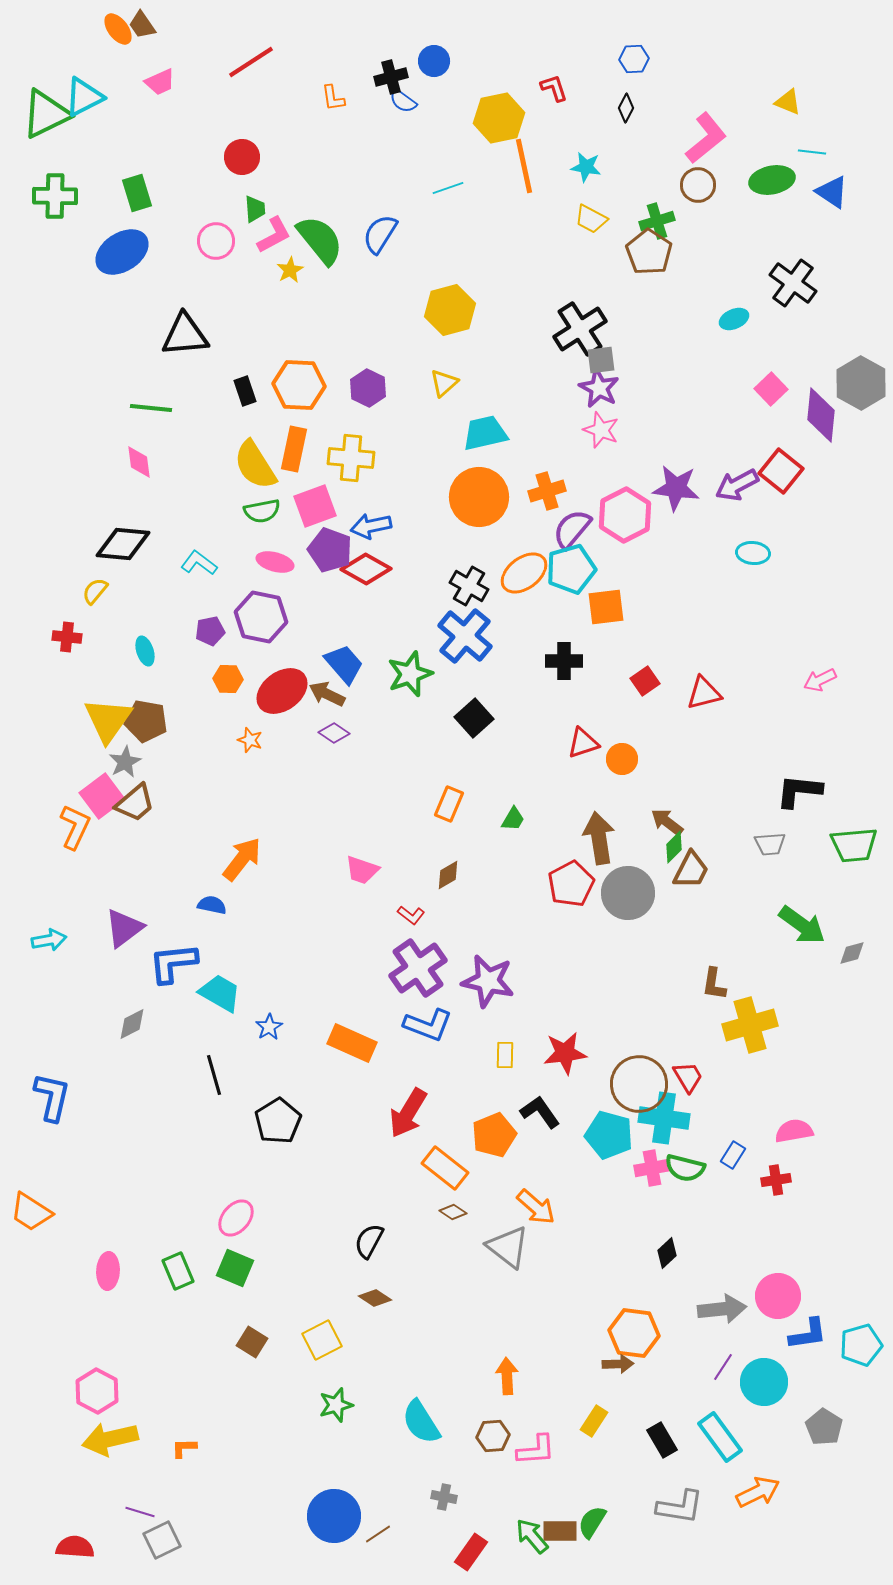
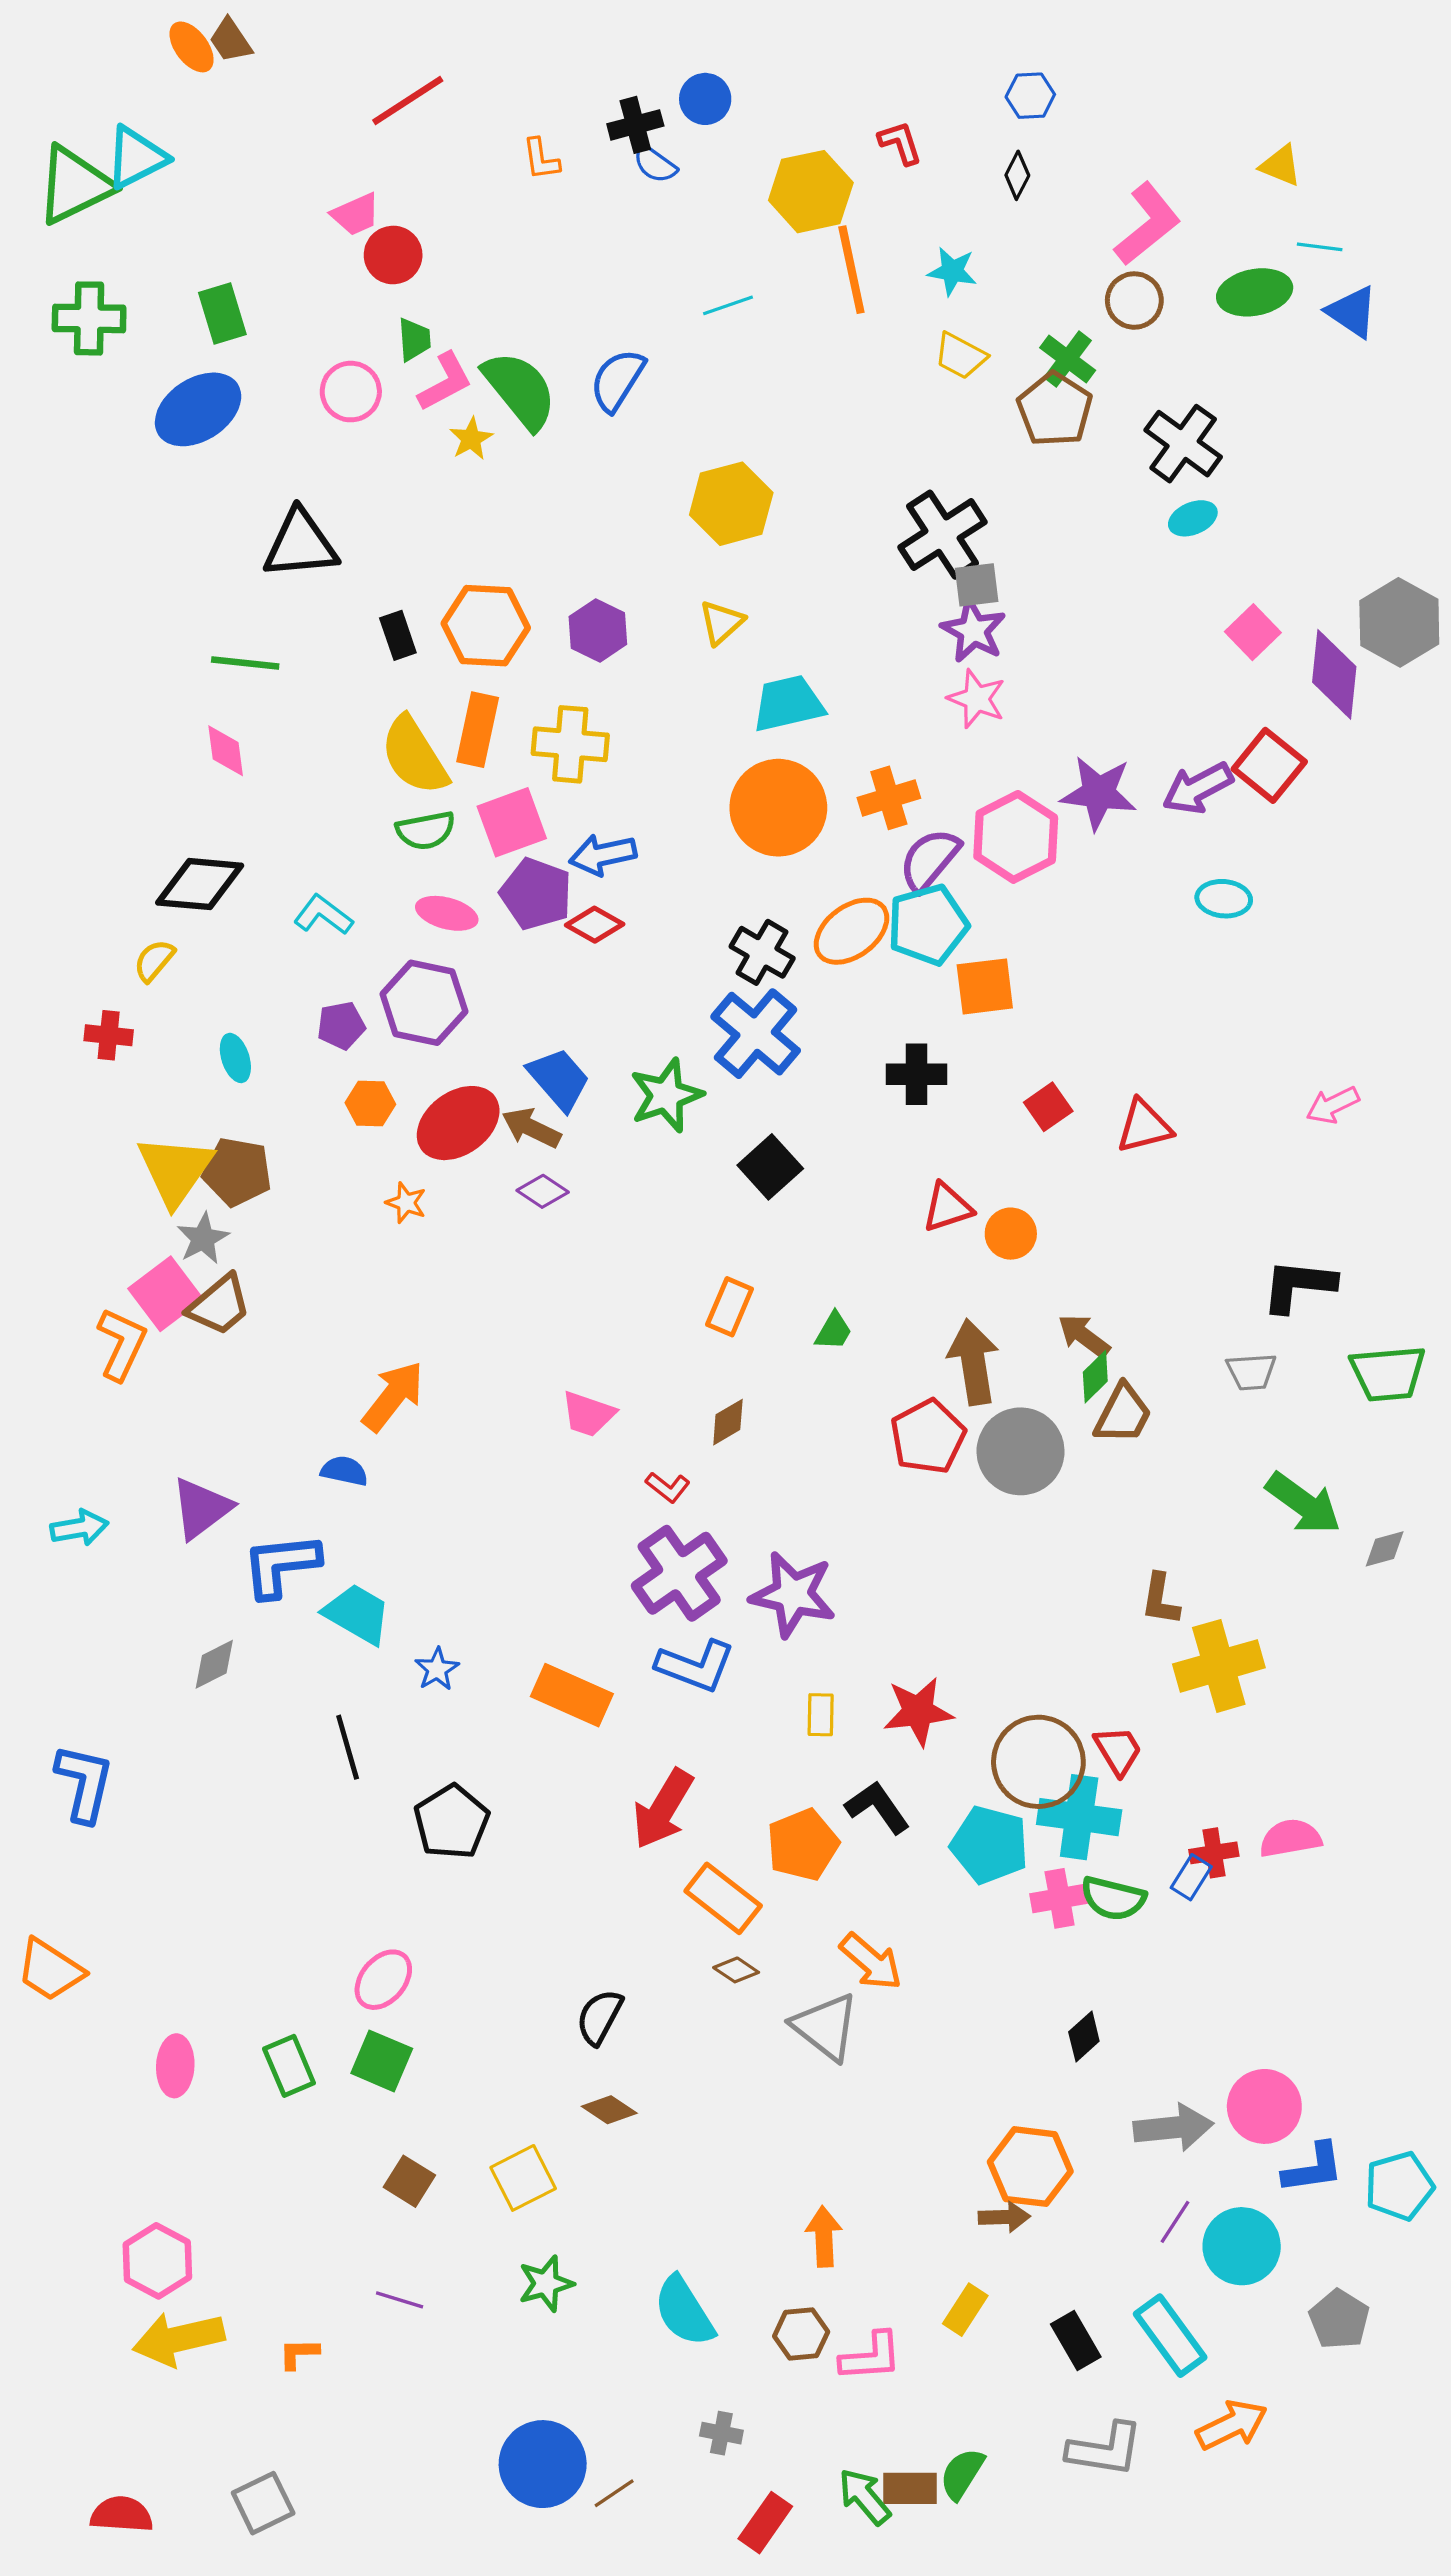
pink trapezoid: (160, 82) -> (356, 214), moved
green cross: (657, 221) -> (1068, 359), turned -36
black cross: (793, 283) -> (1183, 444), moved
red diamond: (366, 569) -> (595, 925), size x0.7
red cross: (776, 1180) -> (1214, 1853), moved
purple line: (140, 1512) -> (400, 2300), moved

